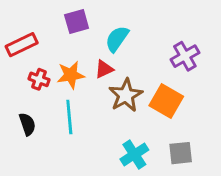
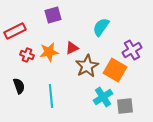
cyan semicircle: (117, 39) -> (101, 27), moved
purple cross: (185, 56) -> (132, 50), moved
cyan line: (69, 117) -> (51, 96), moved
cyan cross: (134, 154) -> (103, 97), moved

